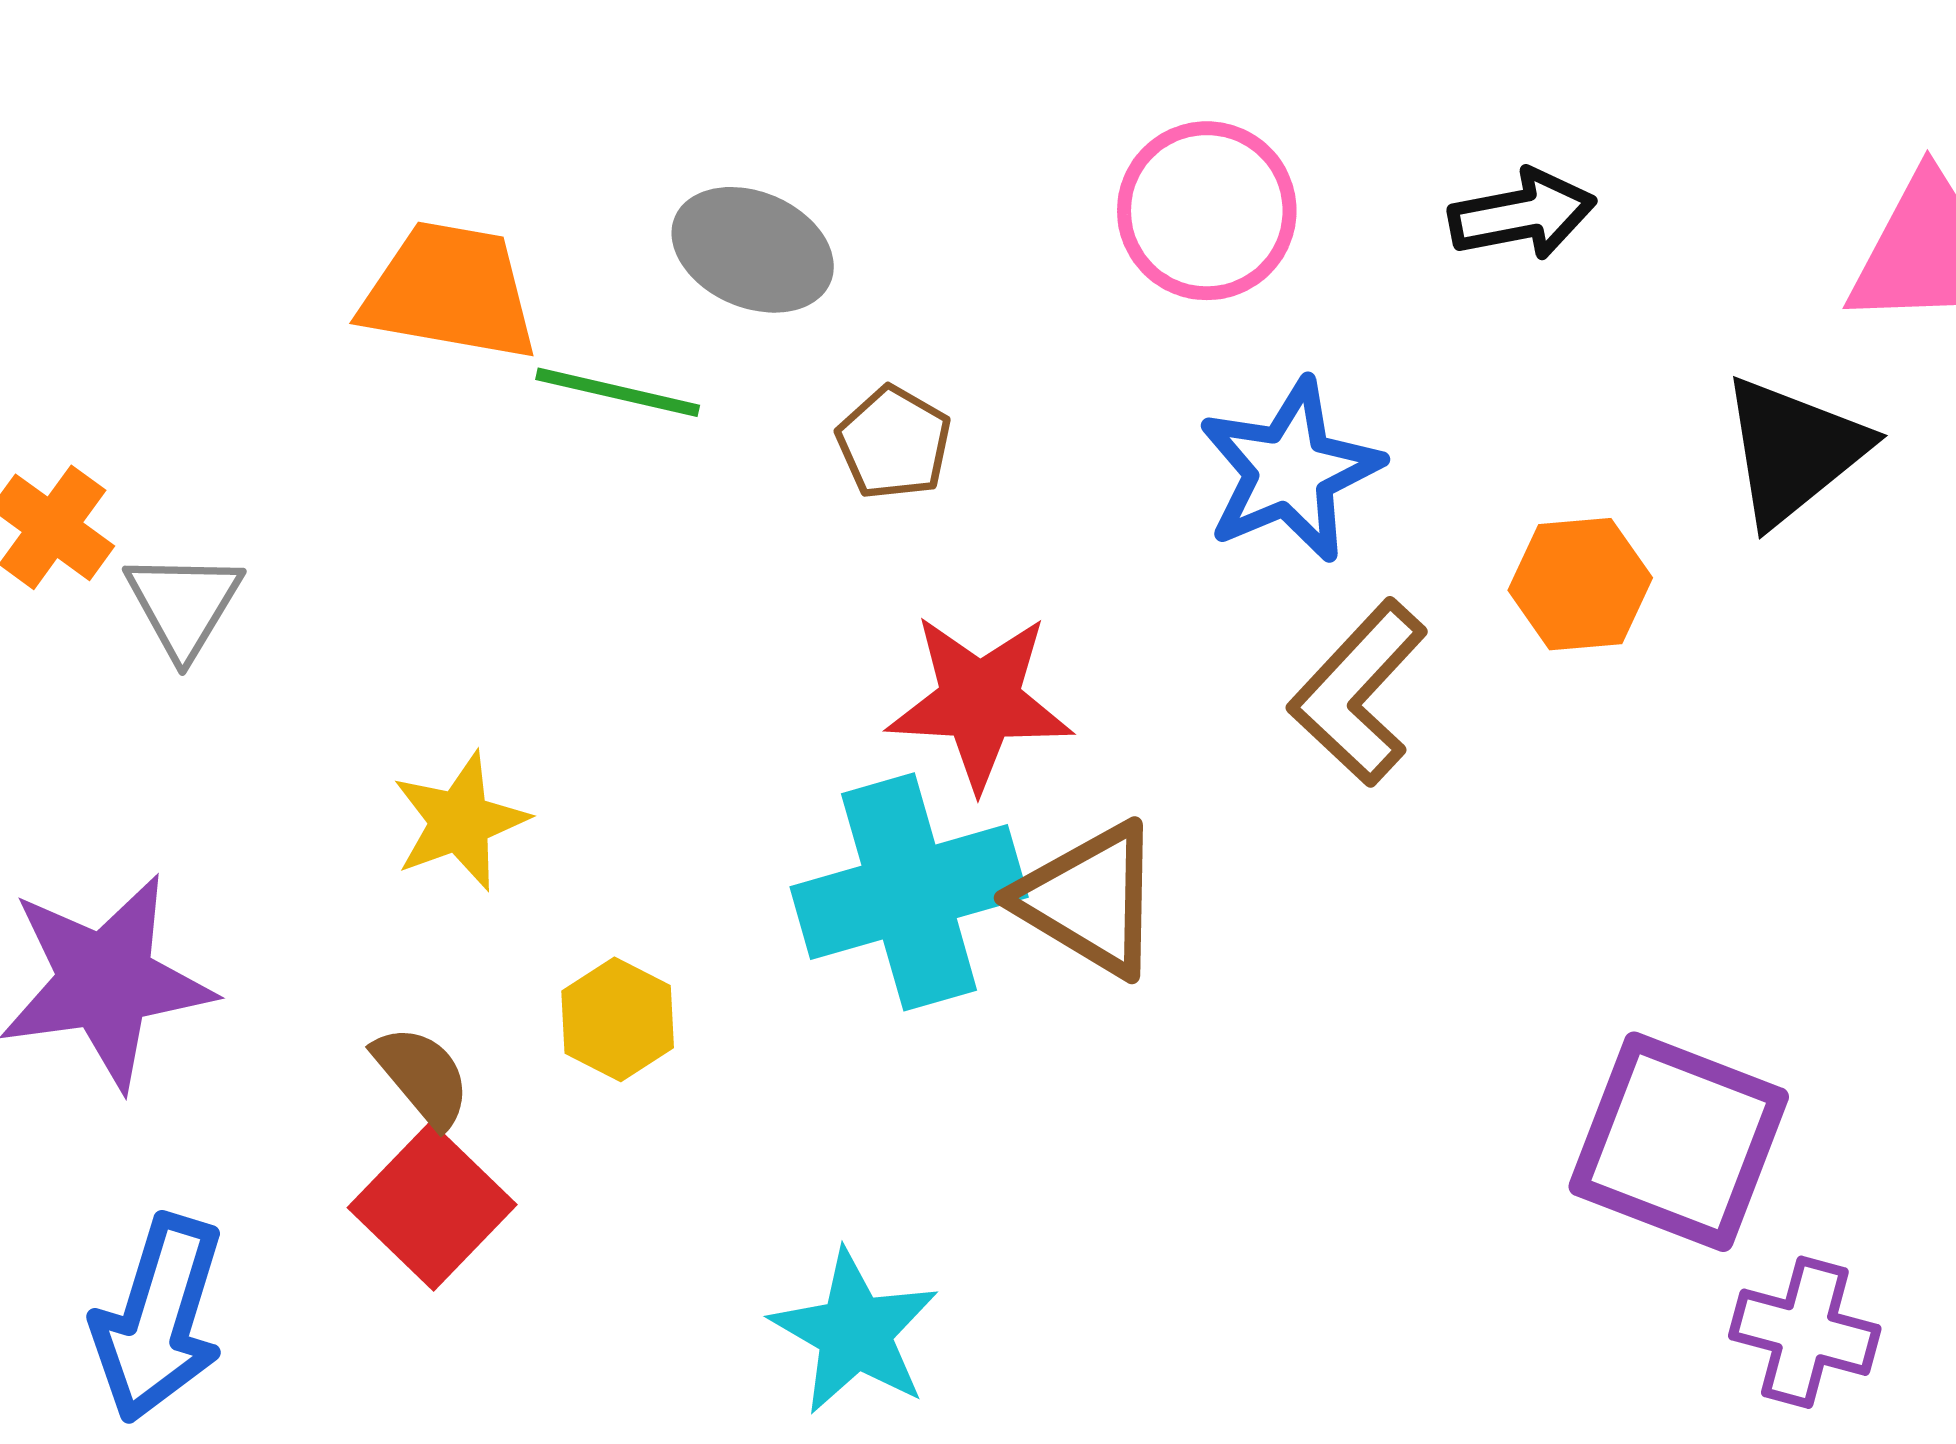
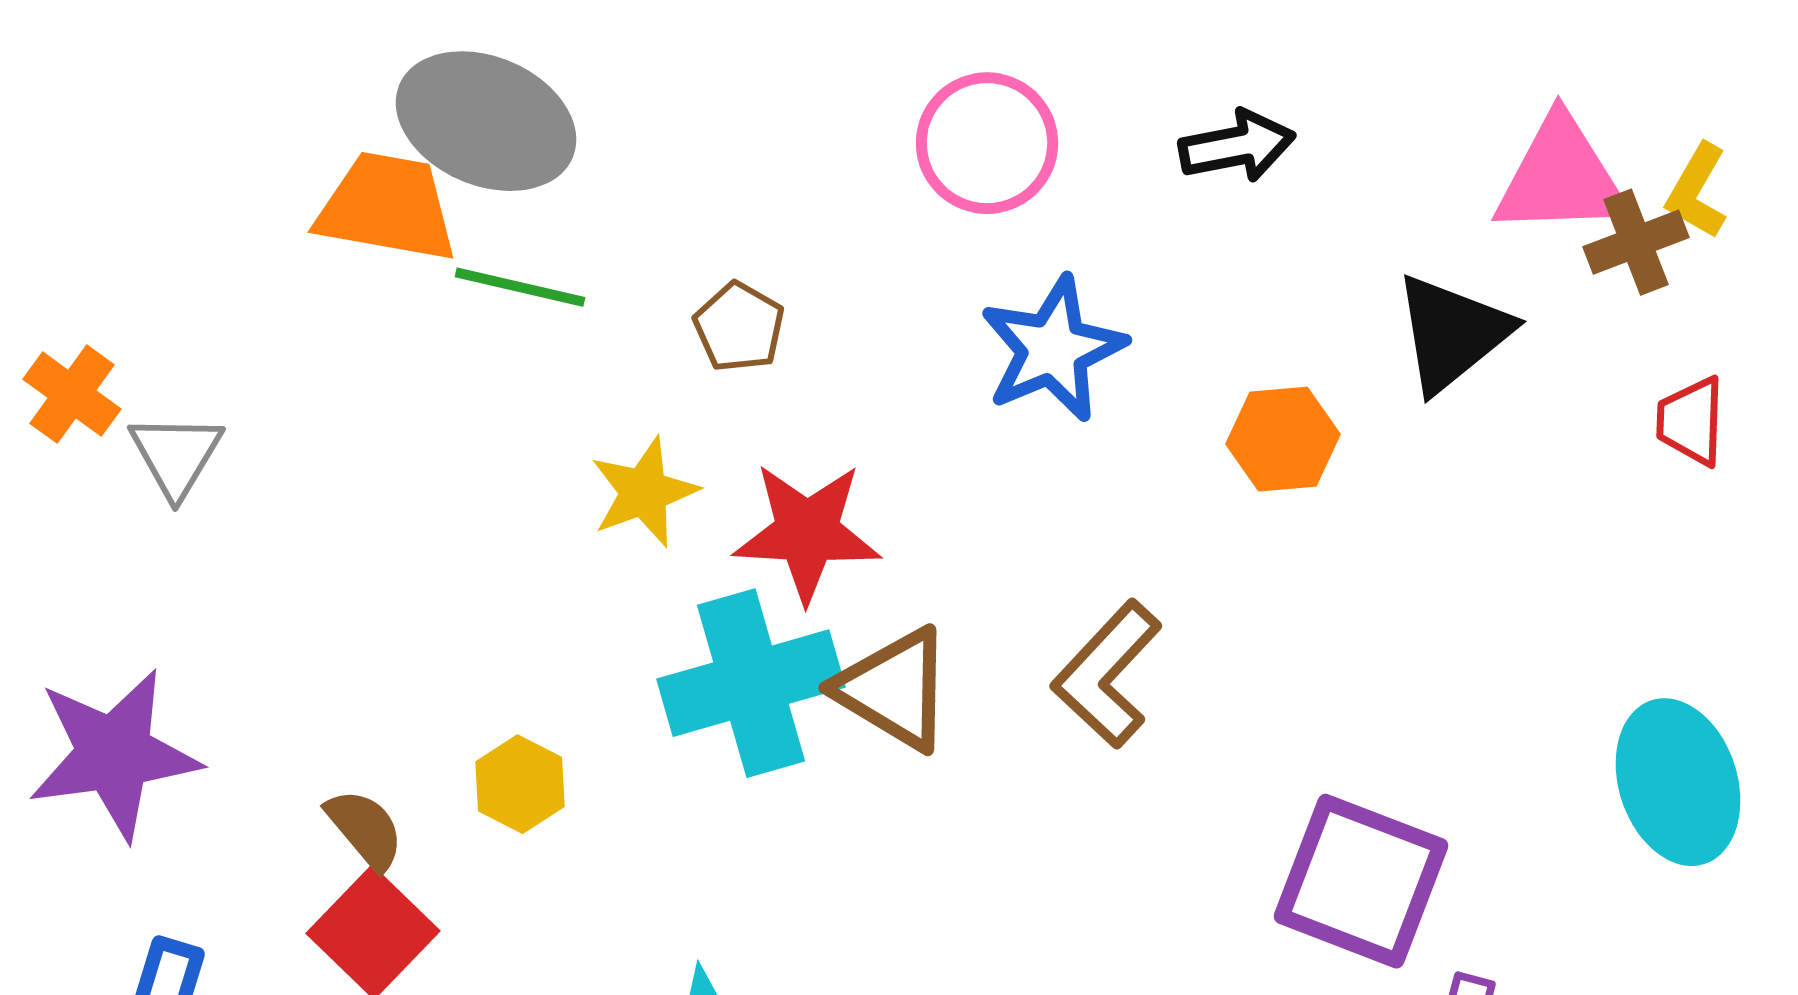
gray ellipse: (753, 250) -> (486, 121), moved, size x1.4
brown L-shape: (1358, 693) -> (1107, 674), moved
yellow star: (460, 821) -> (644, 492), moved

